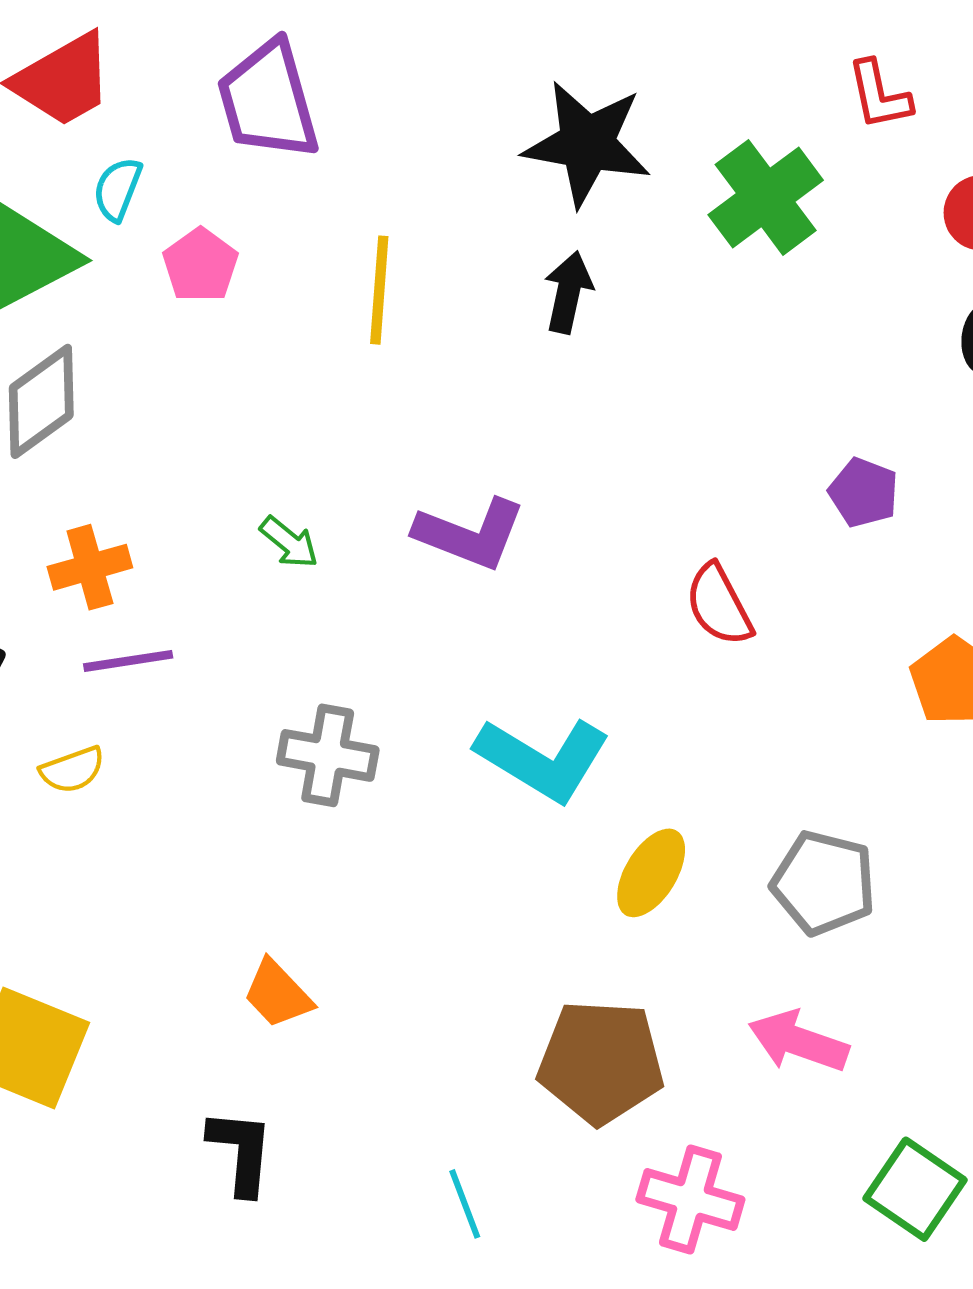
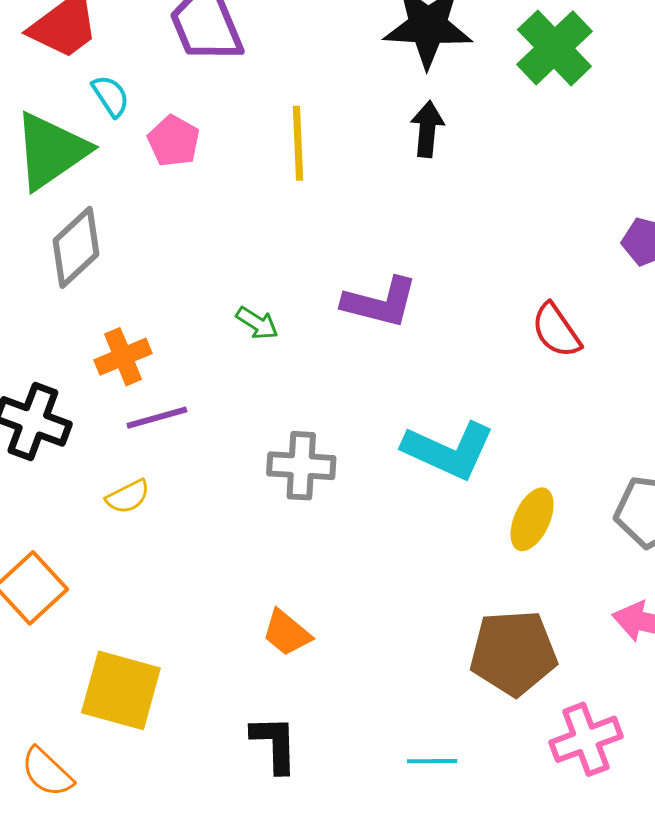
cyan semicircle: (118, 189) -> (111, 96), turned 132
pink cross: (690, 1200) -> (586, 739), turned -30
cyan line: (465, 1204) -> (432, 761), turned -63

